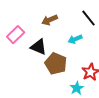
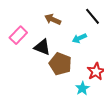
brown arrow: (50, 20) -> (53, 19), turned 49

